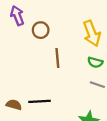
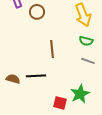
brown line: (57, 58) -> (52, 49), moved

